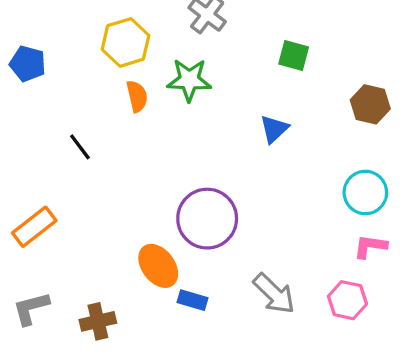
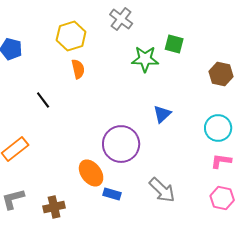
green star: (189, 80) -> (145, 59), moved
blue triangle: (274, 129) -> (162, 114), moved
pink hexagon: (347, 300) -> (222, 198), moved

